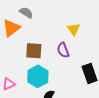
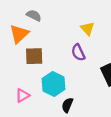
brown square: (34, 51) -> (34, 56), moved

